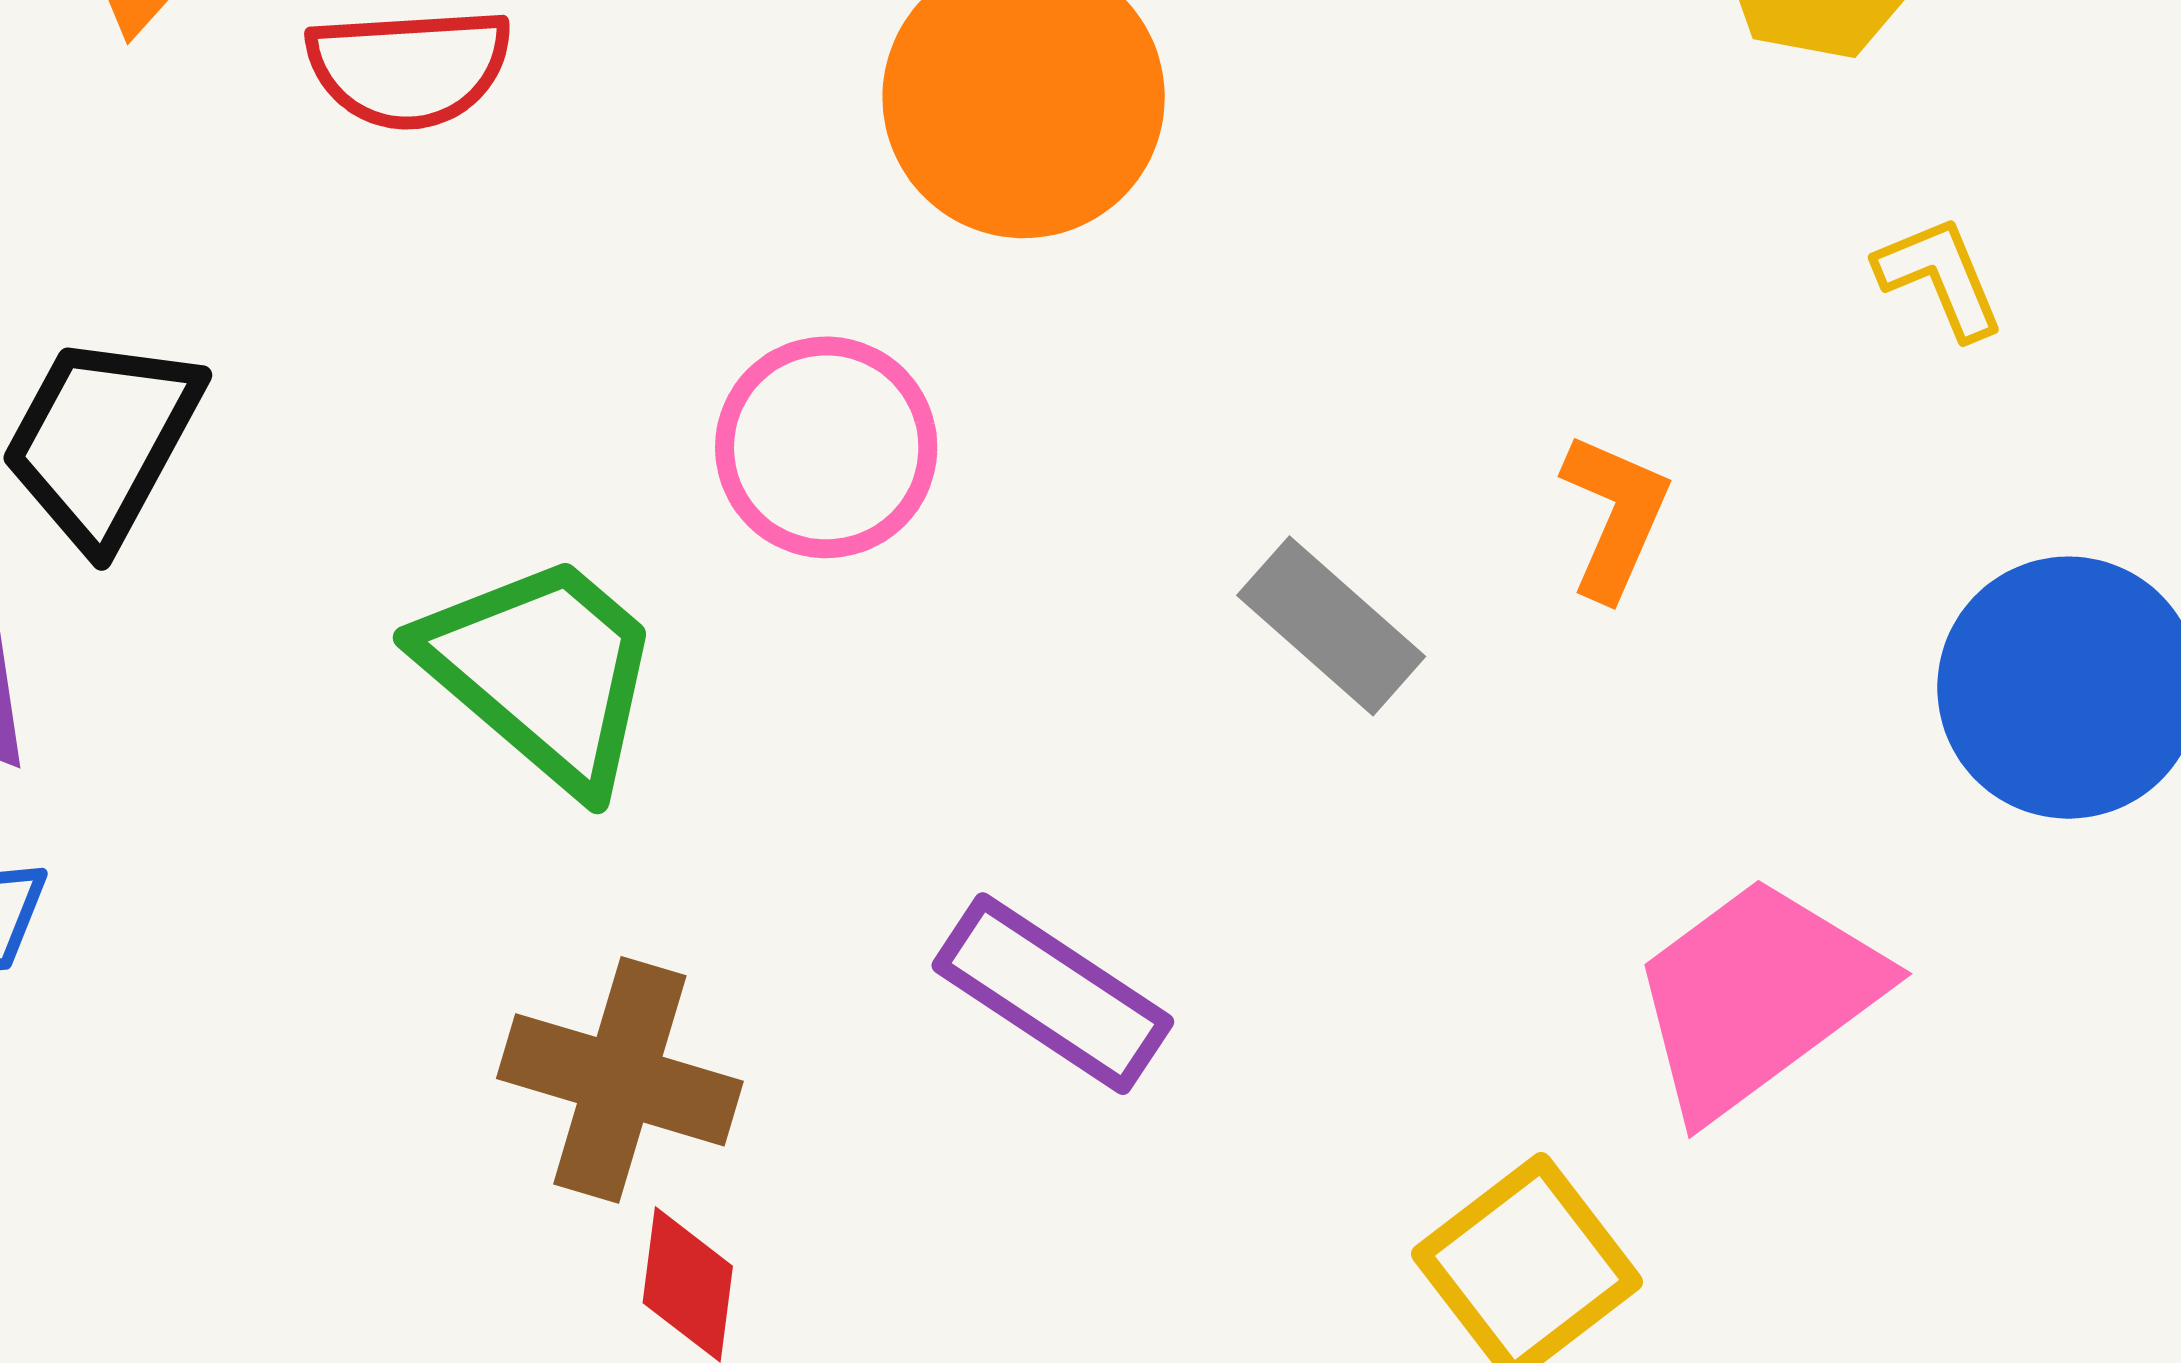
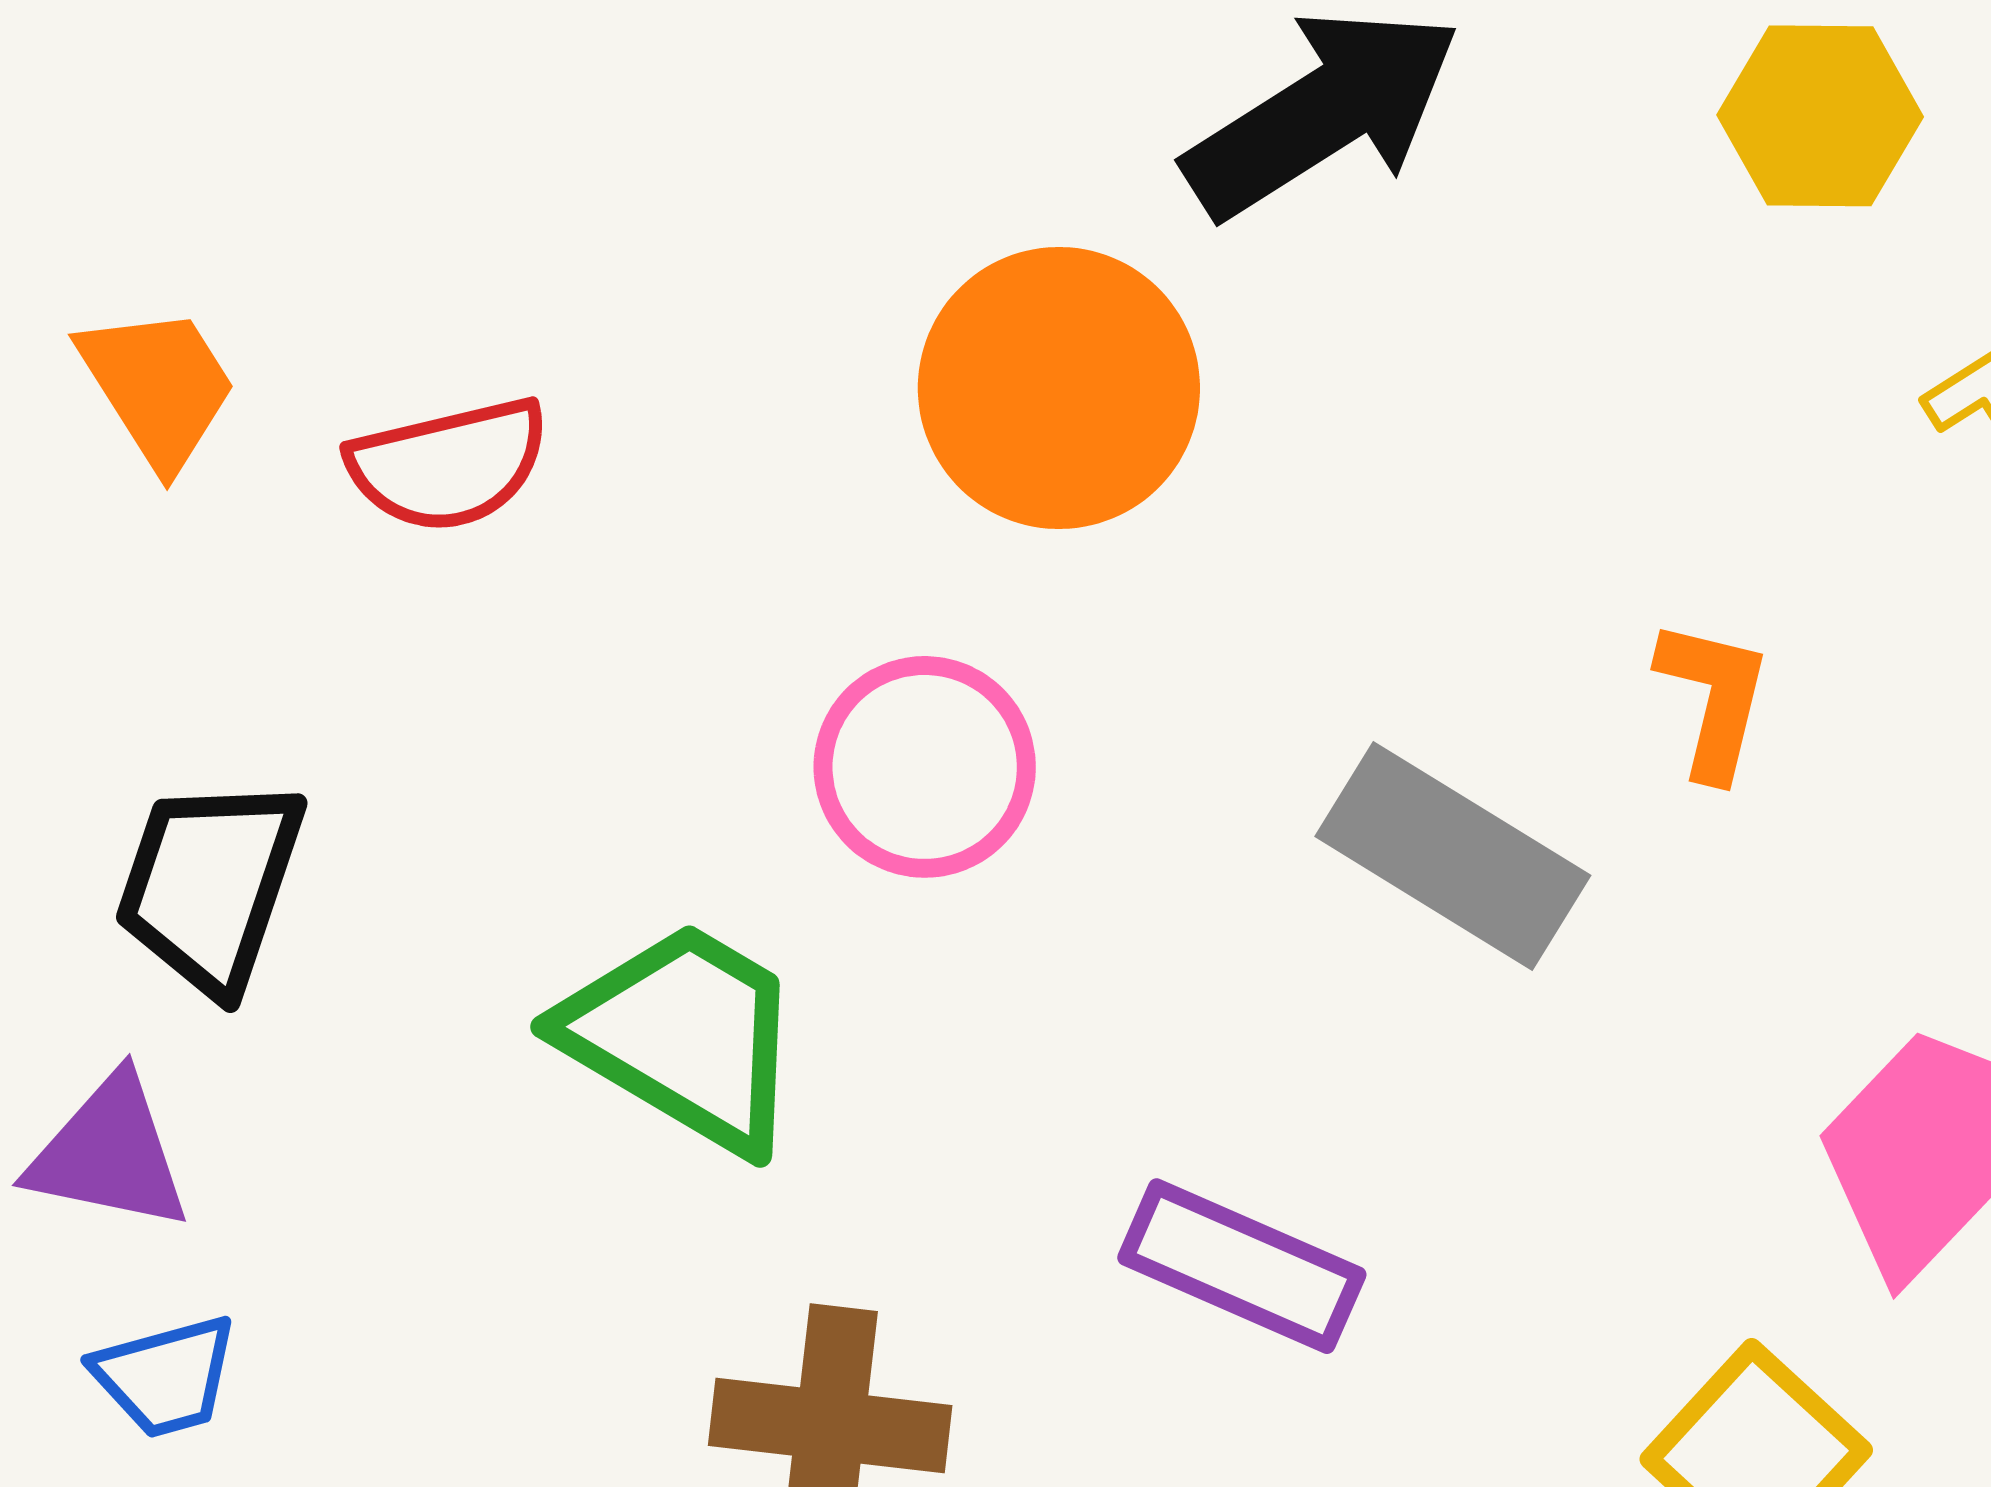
gray rectangle: (1331, 626) -> (1453, 856), size x1.4

